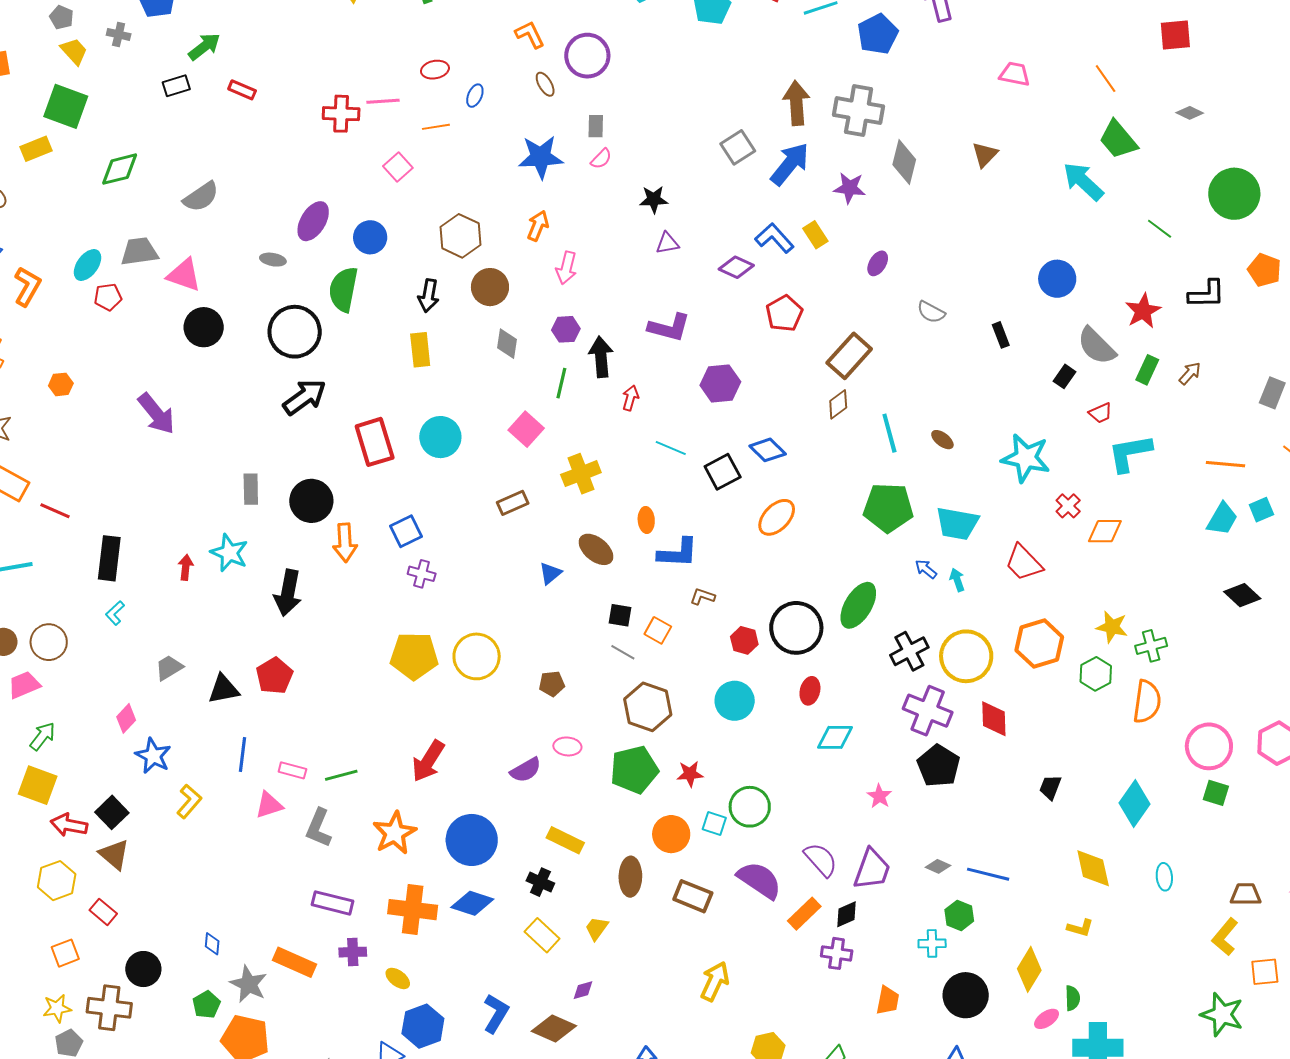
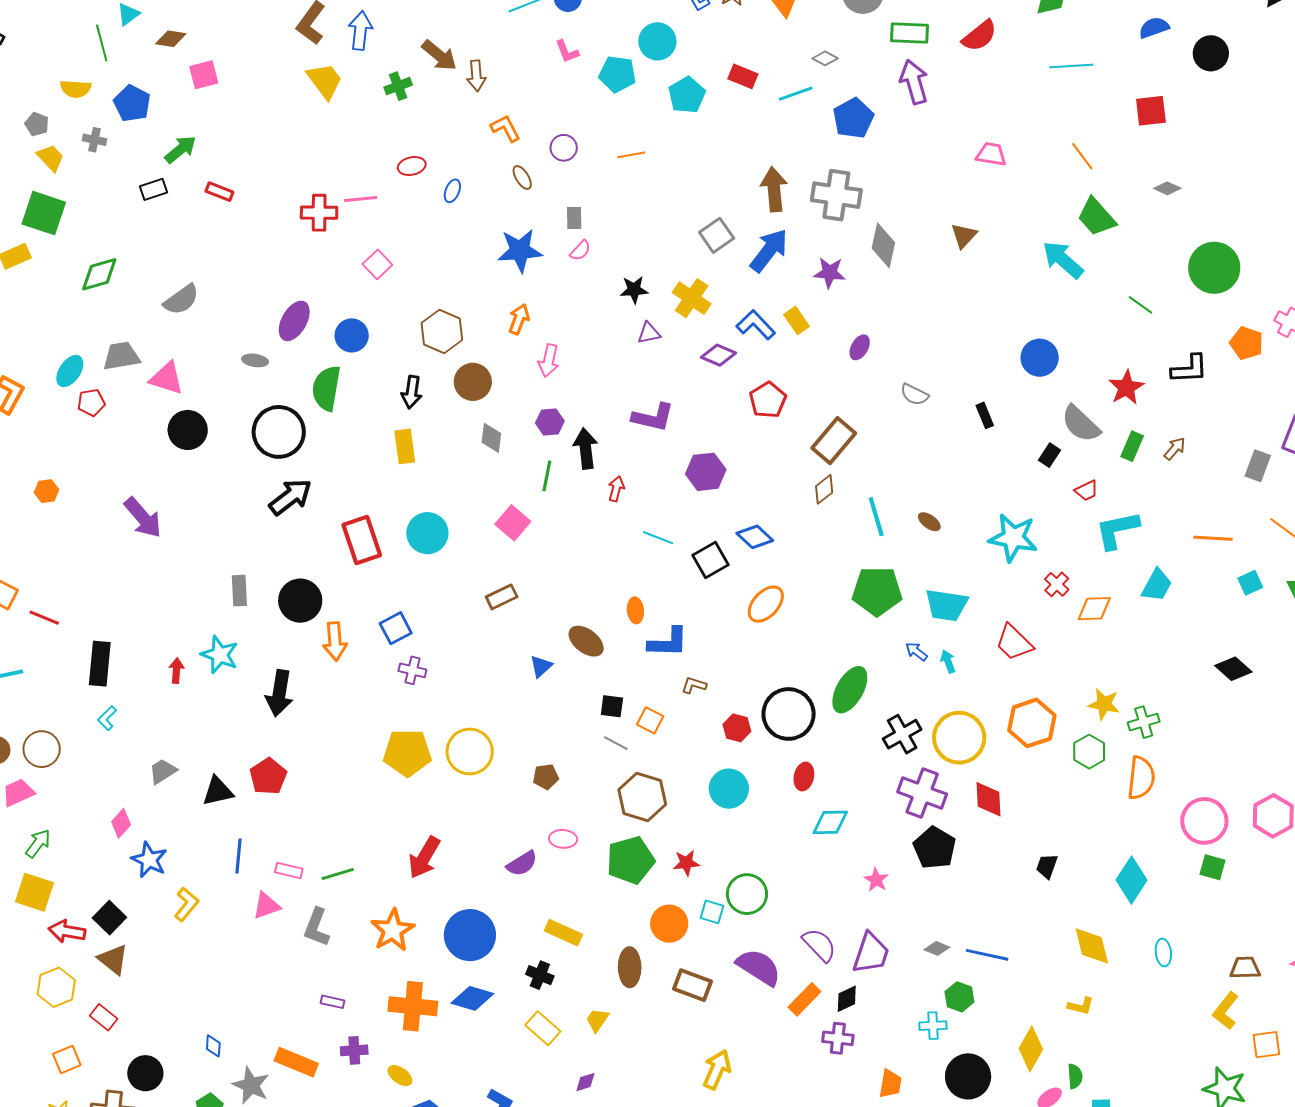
purple circle: (587, 56) -> (564, 148), size x0.6
orange line: (436, 127) -> (631, 155), moved
yellow cross: (581, 474) -> (692, 298), moved, turned -33
cyan trapezoid: (1222, 519) -> (1157, 585), moved
purple rectangle: (333, 903) -> (333, 1002), size x0.6

